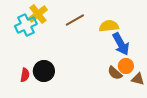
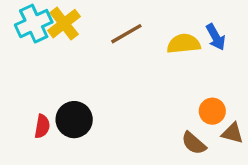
cyan cross: (26, 25) -> (34, 24), moved
blue arrow: (121, 44) -> (216, 37), moved, size x0.7
brown semicircle: (115, 73) -> (194, 143), moved

